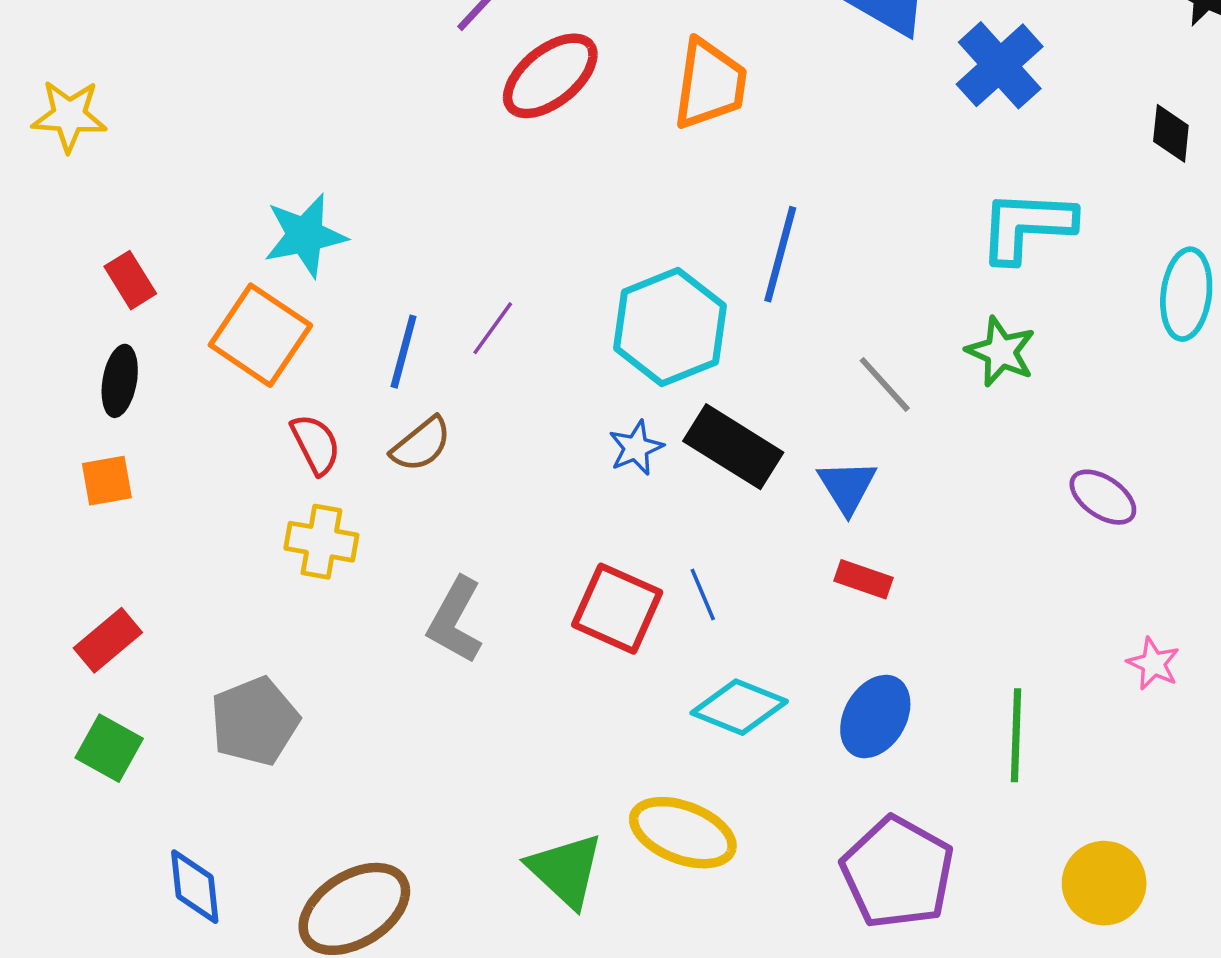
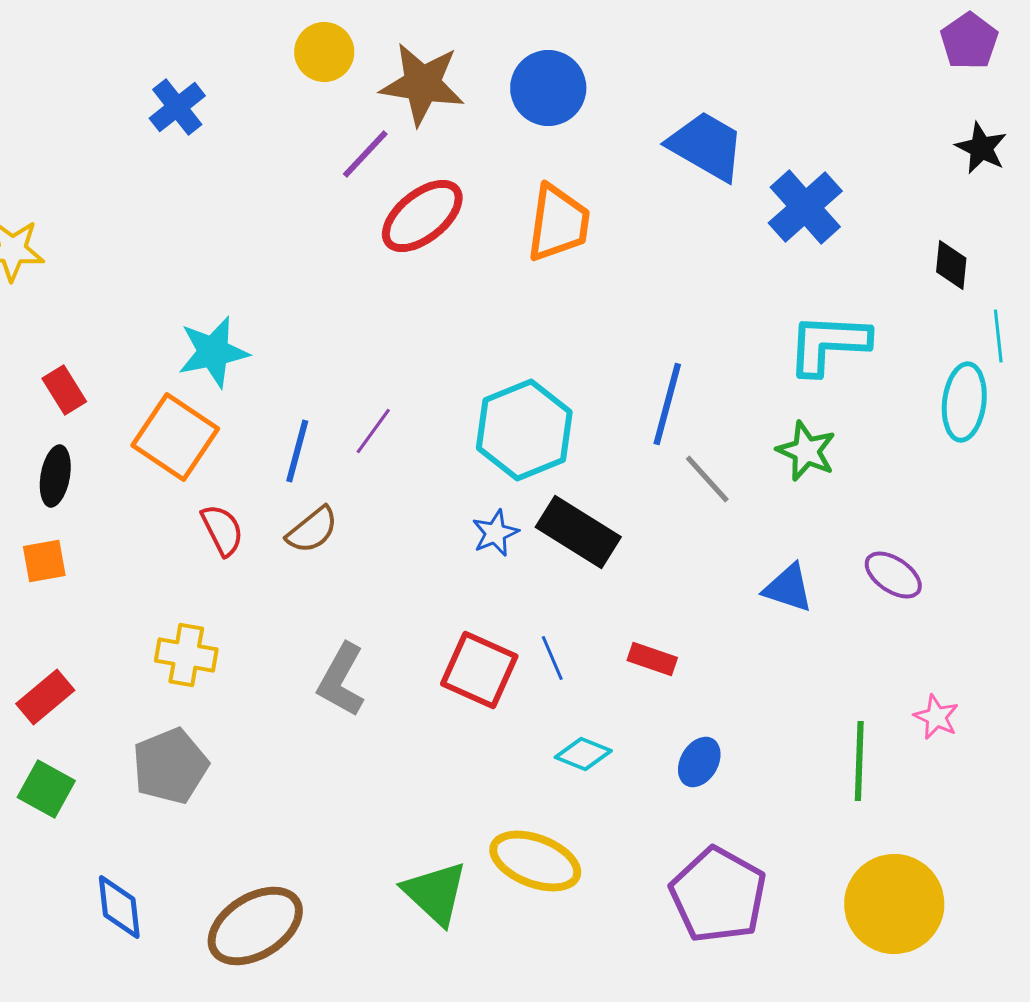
blue line: (780, 254) -> (667, 404), moved
blue triangle: (847, 487) -> (788, 588), moved, turned -40
yellow cross: (321, 542) -> (186, 655), moved
red rectangle: (864, 579) -> (652, 659), moved
cyan diamond: (739, 707) -> (583, 754), size x0.7
blue ellipse: (875, 716) -> (699, 762), size x0.7
green line: (1016, 735) -> (859, 761), moved
yellow circle: (1104, 883) -> (894, 904), size x1.4

